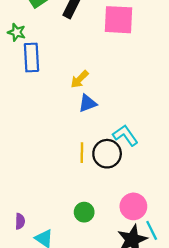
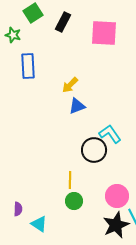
green star: (17, 32) -> (13, 35), moved
yellow line: (82, 153) -> (70, 180), moved

